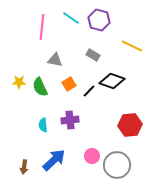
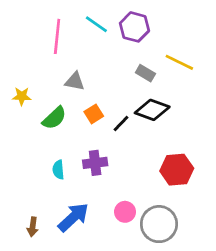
gray rectangle: (93, 55) -> (145, 73), moved
yellow star: (19, 82) -> (22, 96), moved
green semicircle: (40, 87) -> (54, 118), turned -108

